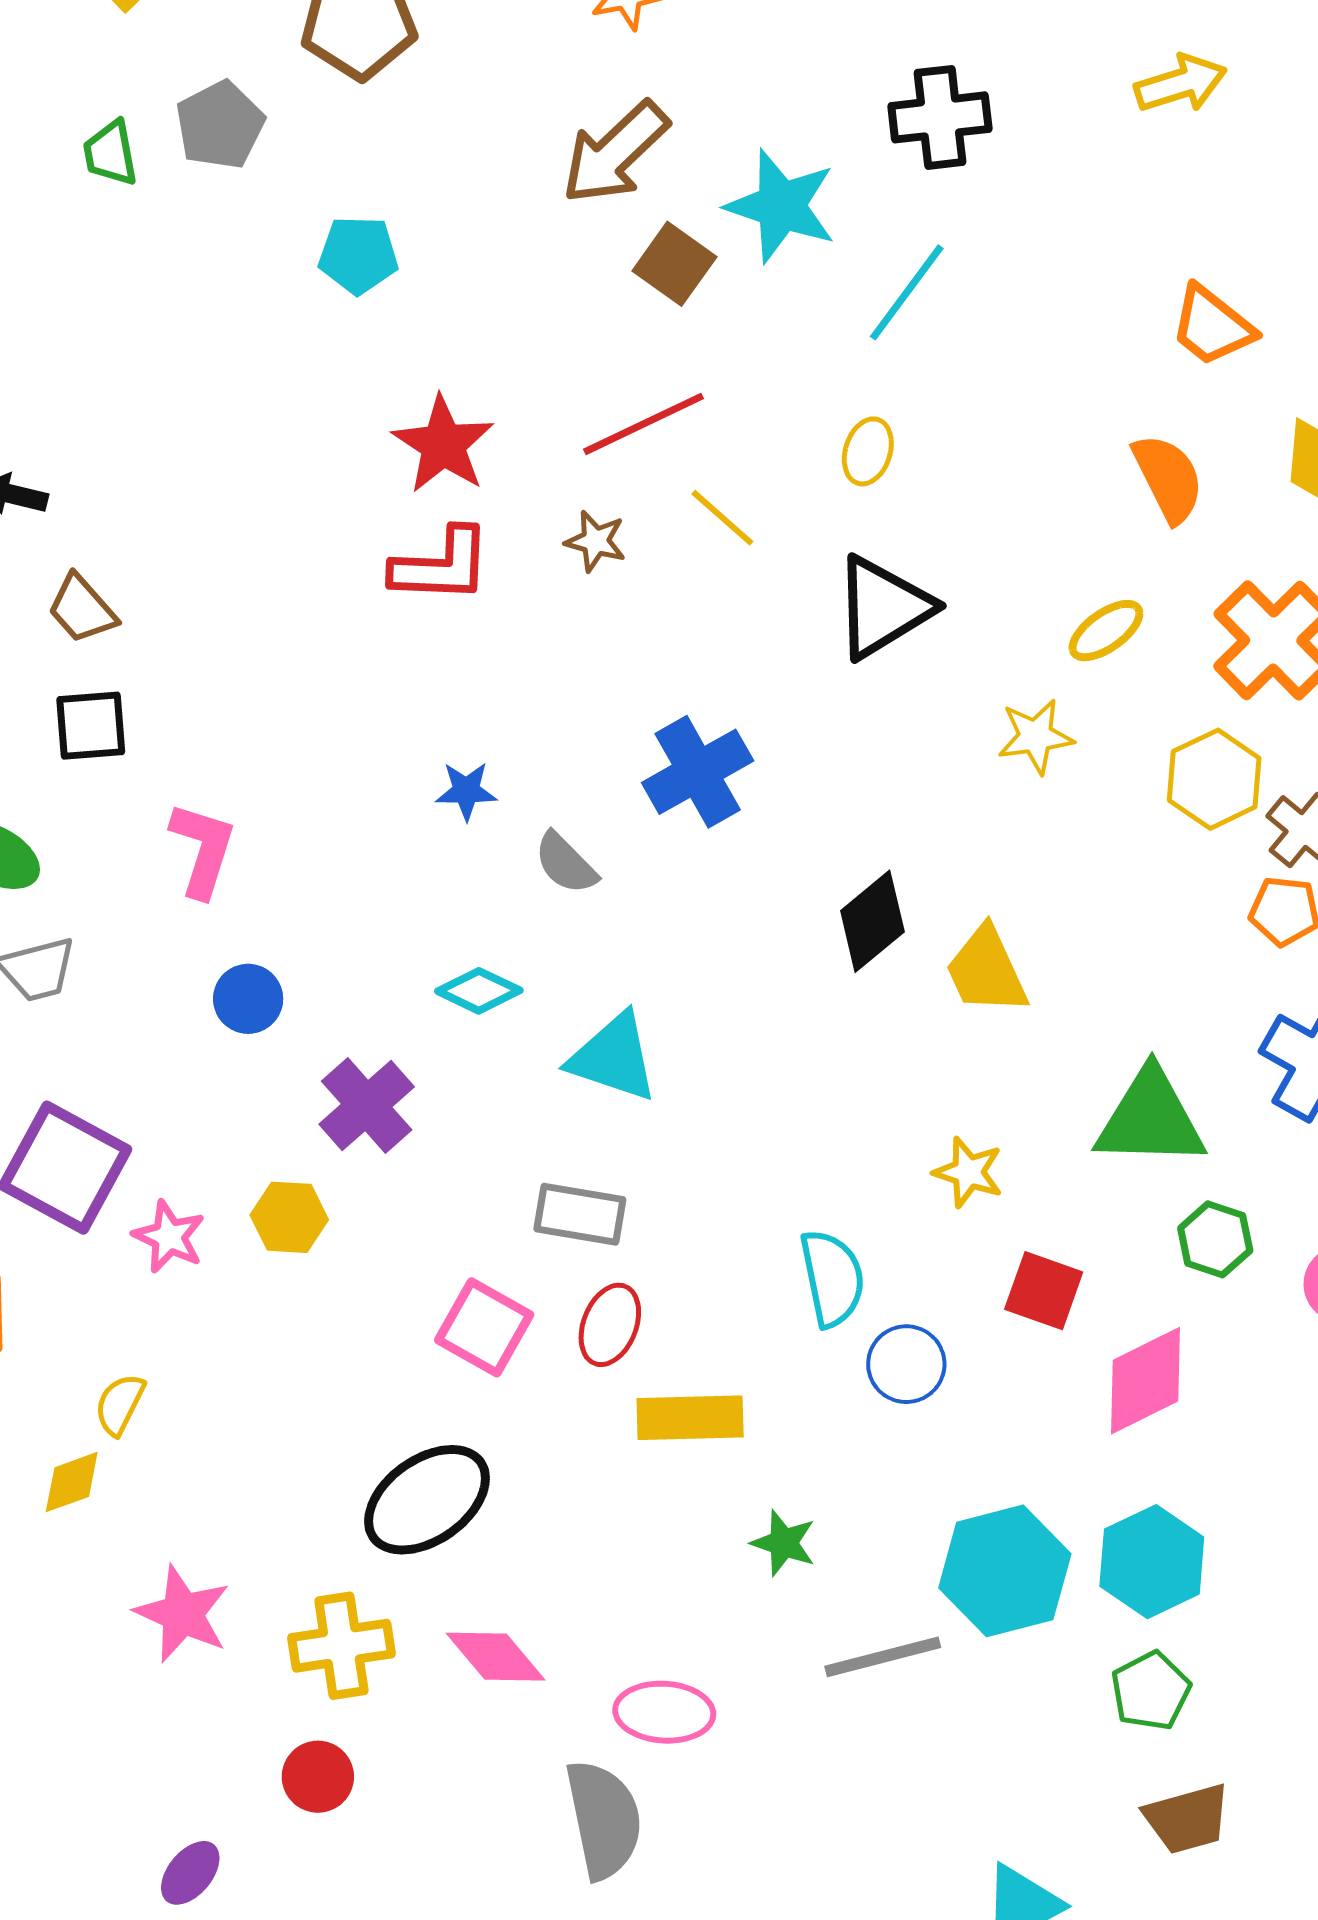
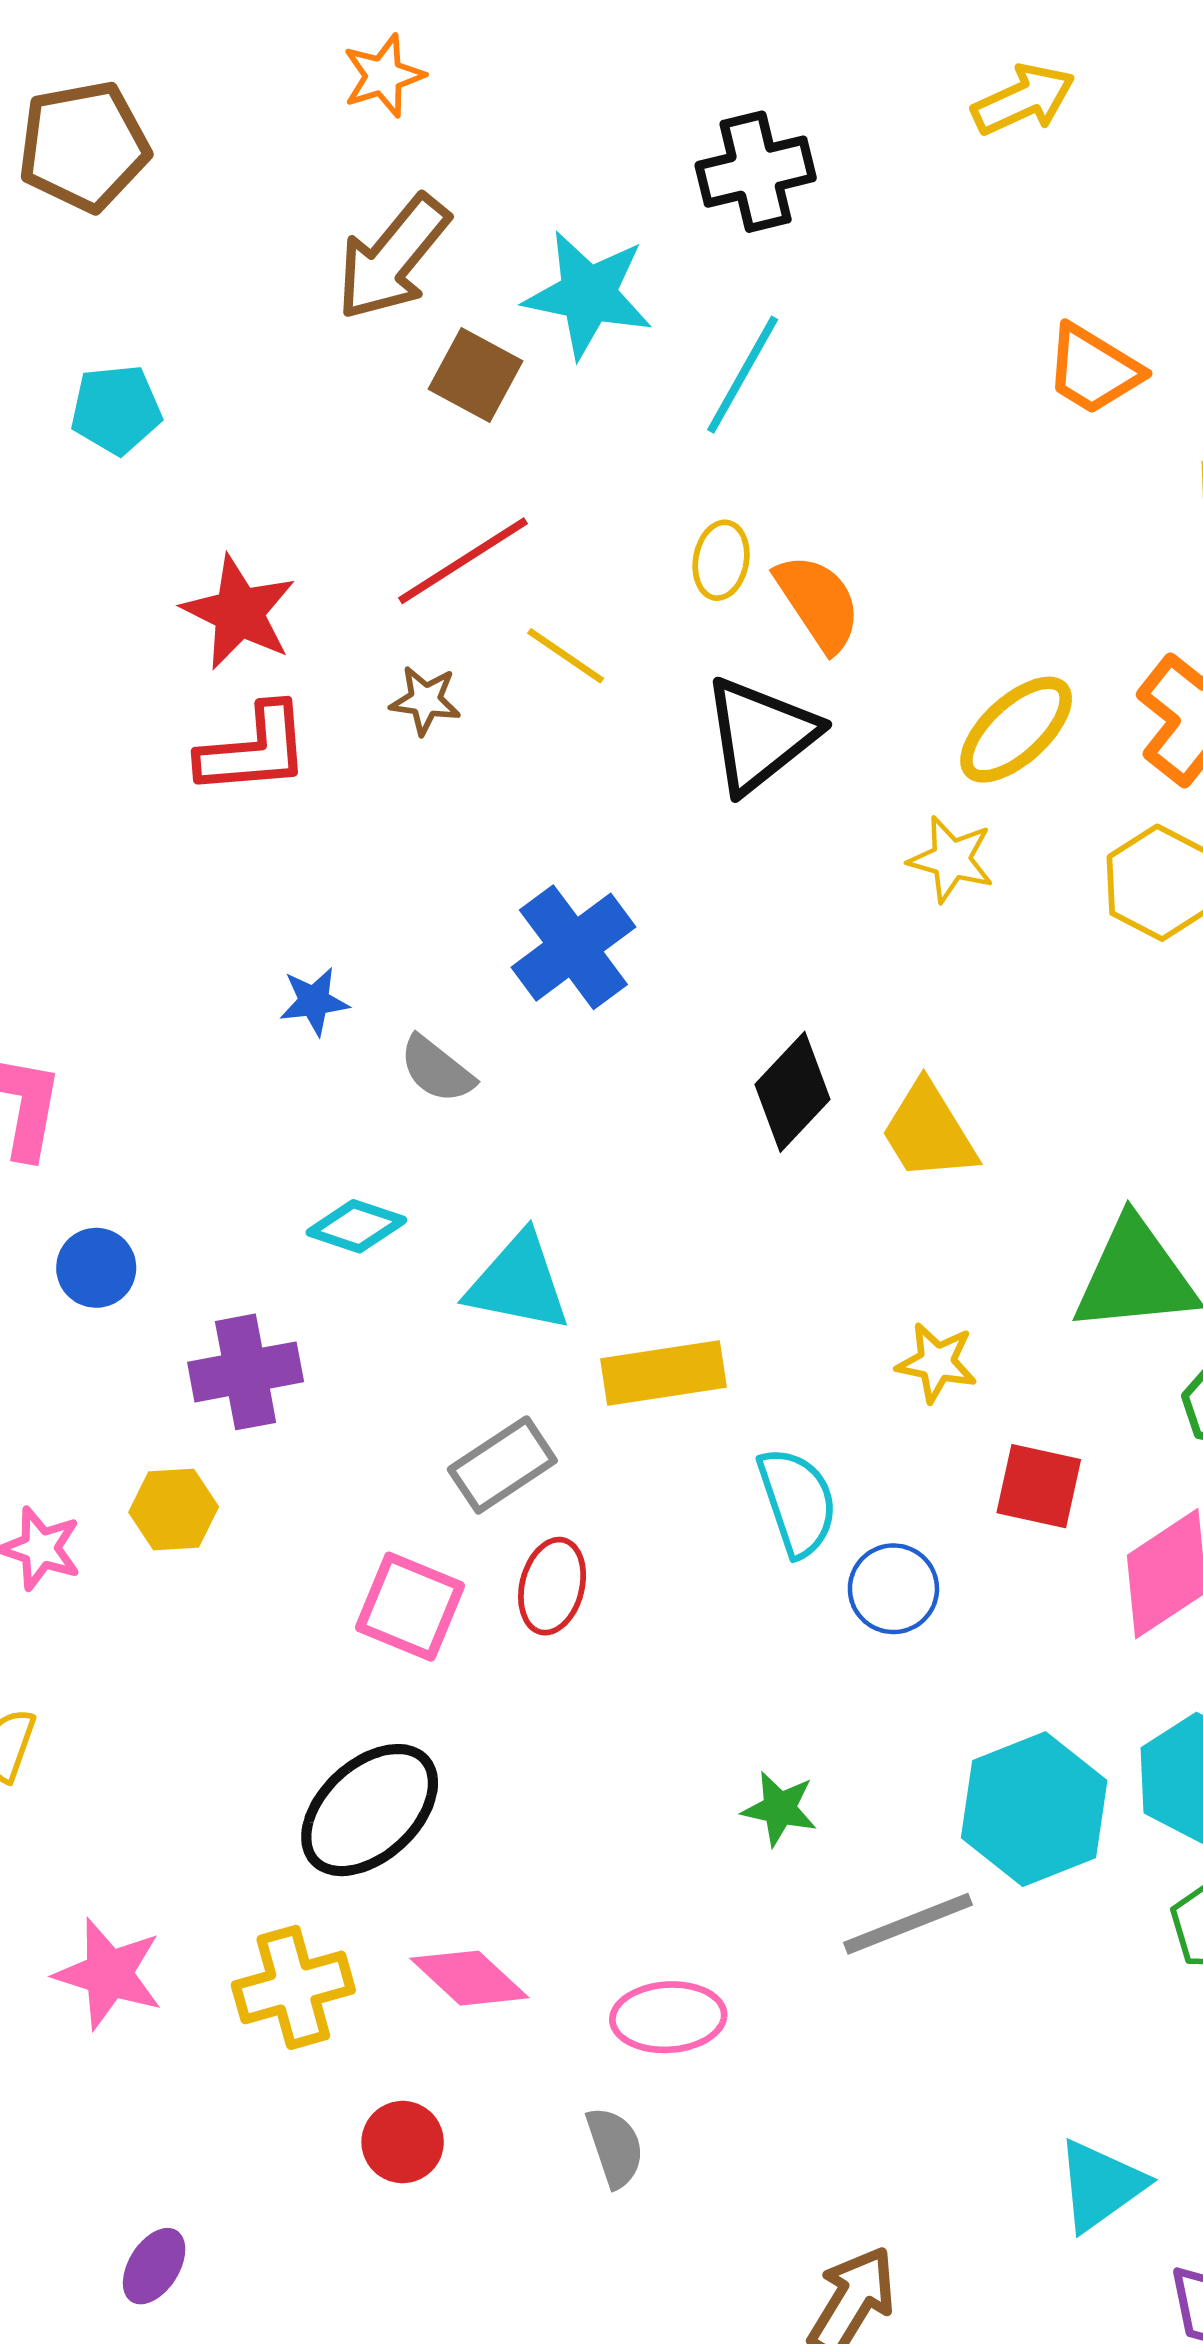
orange semicircle: (1168, 478) -> (818, 603), moved
yellow ellipse: (1106, 631) -> (1016, 730), size x1.4
yellow star: (1036, 736) -> (951, 859), turned 30
purple cross: (367, 1106) -> (246, 1372), turned 38
gray rectangle: (580, 1214) -> (502, 1465), turned -36
yellow rectangle: (690, 1418) -> (663, 1373), moved
red circle: (318, 1777) -> (403, 2142), moved
gray semicircle: (604, 1819) -> (615, 2147), size x0.6

